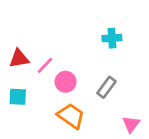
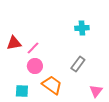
pink circle: (66, 82) -> (35, 66), moved
cyan square: (18, 97) -> (22, 91), moved

